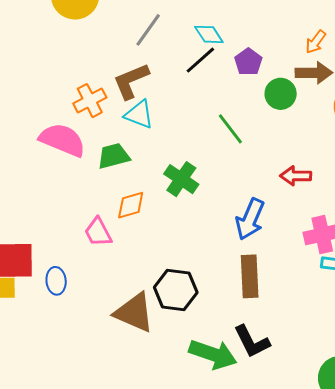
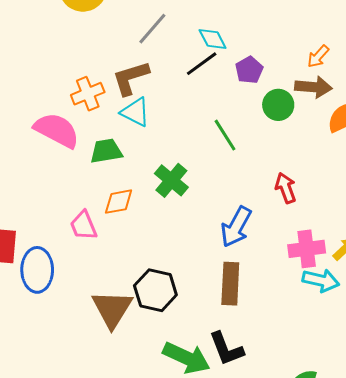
red arrow: (296, 176) -> (286, 188), turned 64
blue ellipse: (56, 281) -> (37, 270), size x1.6
brown triangle: (134, 313) -> (112, 309), turned 33

